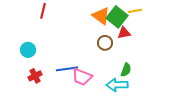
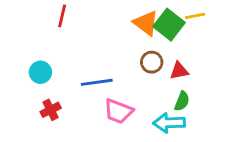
red triangle: (124, 33) -> (179, 71), moved
blue line: (67, 69) -> (97, 82), moved

